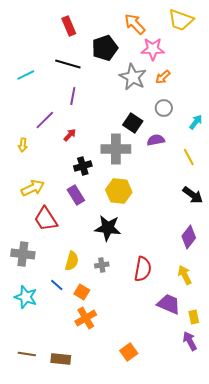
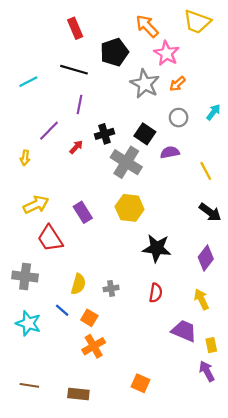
pink star: (153, 49) -> (167, 53), turned 30
cyan arrow: (196, 122) -> (213, 112), moved
gray cross: (116, 149) -> (126, 162), turned 32
black cross: (83, 166) -> (105, 134), moved
black star: (108, 228) -> (157, 248), moved
red semicircle: (143, 269) -> (156, 293), size x0.7
orange square: (129, 352) -> (140, 383), turned -30
brown rectangle: (61, 359) -> (78, 394), moved

